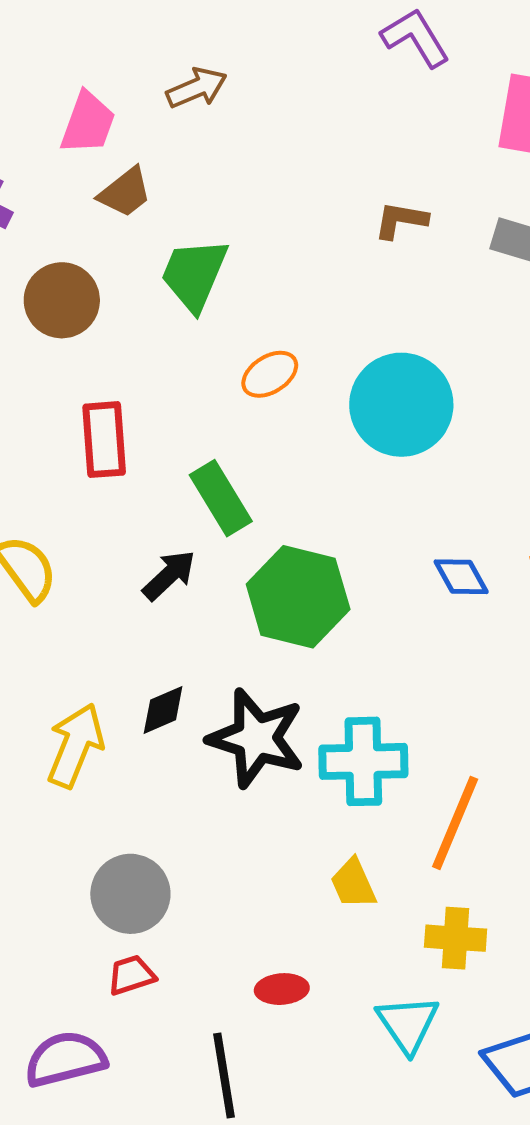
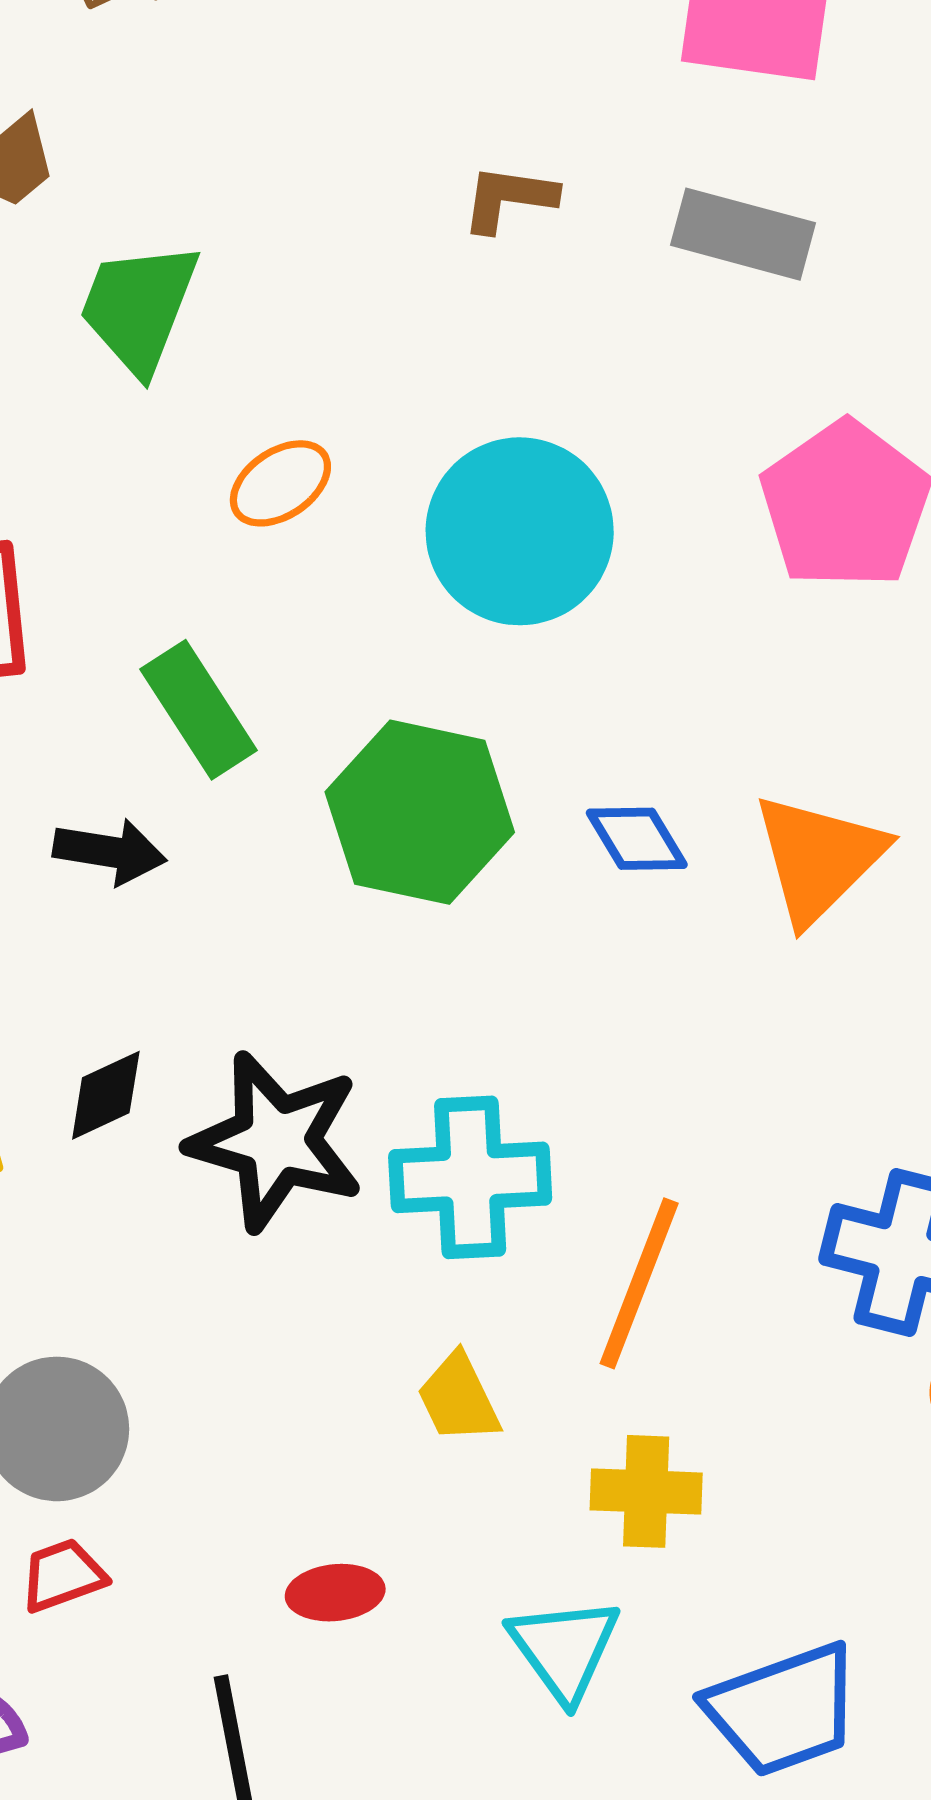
black arrow: (169, 575) -> (110, 851), turned 54
green hexagon: (298, 597) -> (420, 812), moved

